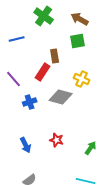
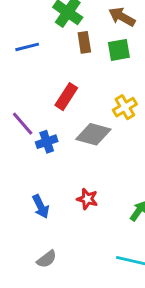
brown rectangle: (55, 56) -> (84, 42), moved
purple line: (14, 79) -> (23, 124), moved
yellow cross: (82, 79) -> (125, 107), turned 35

